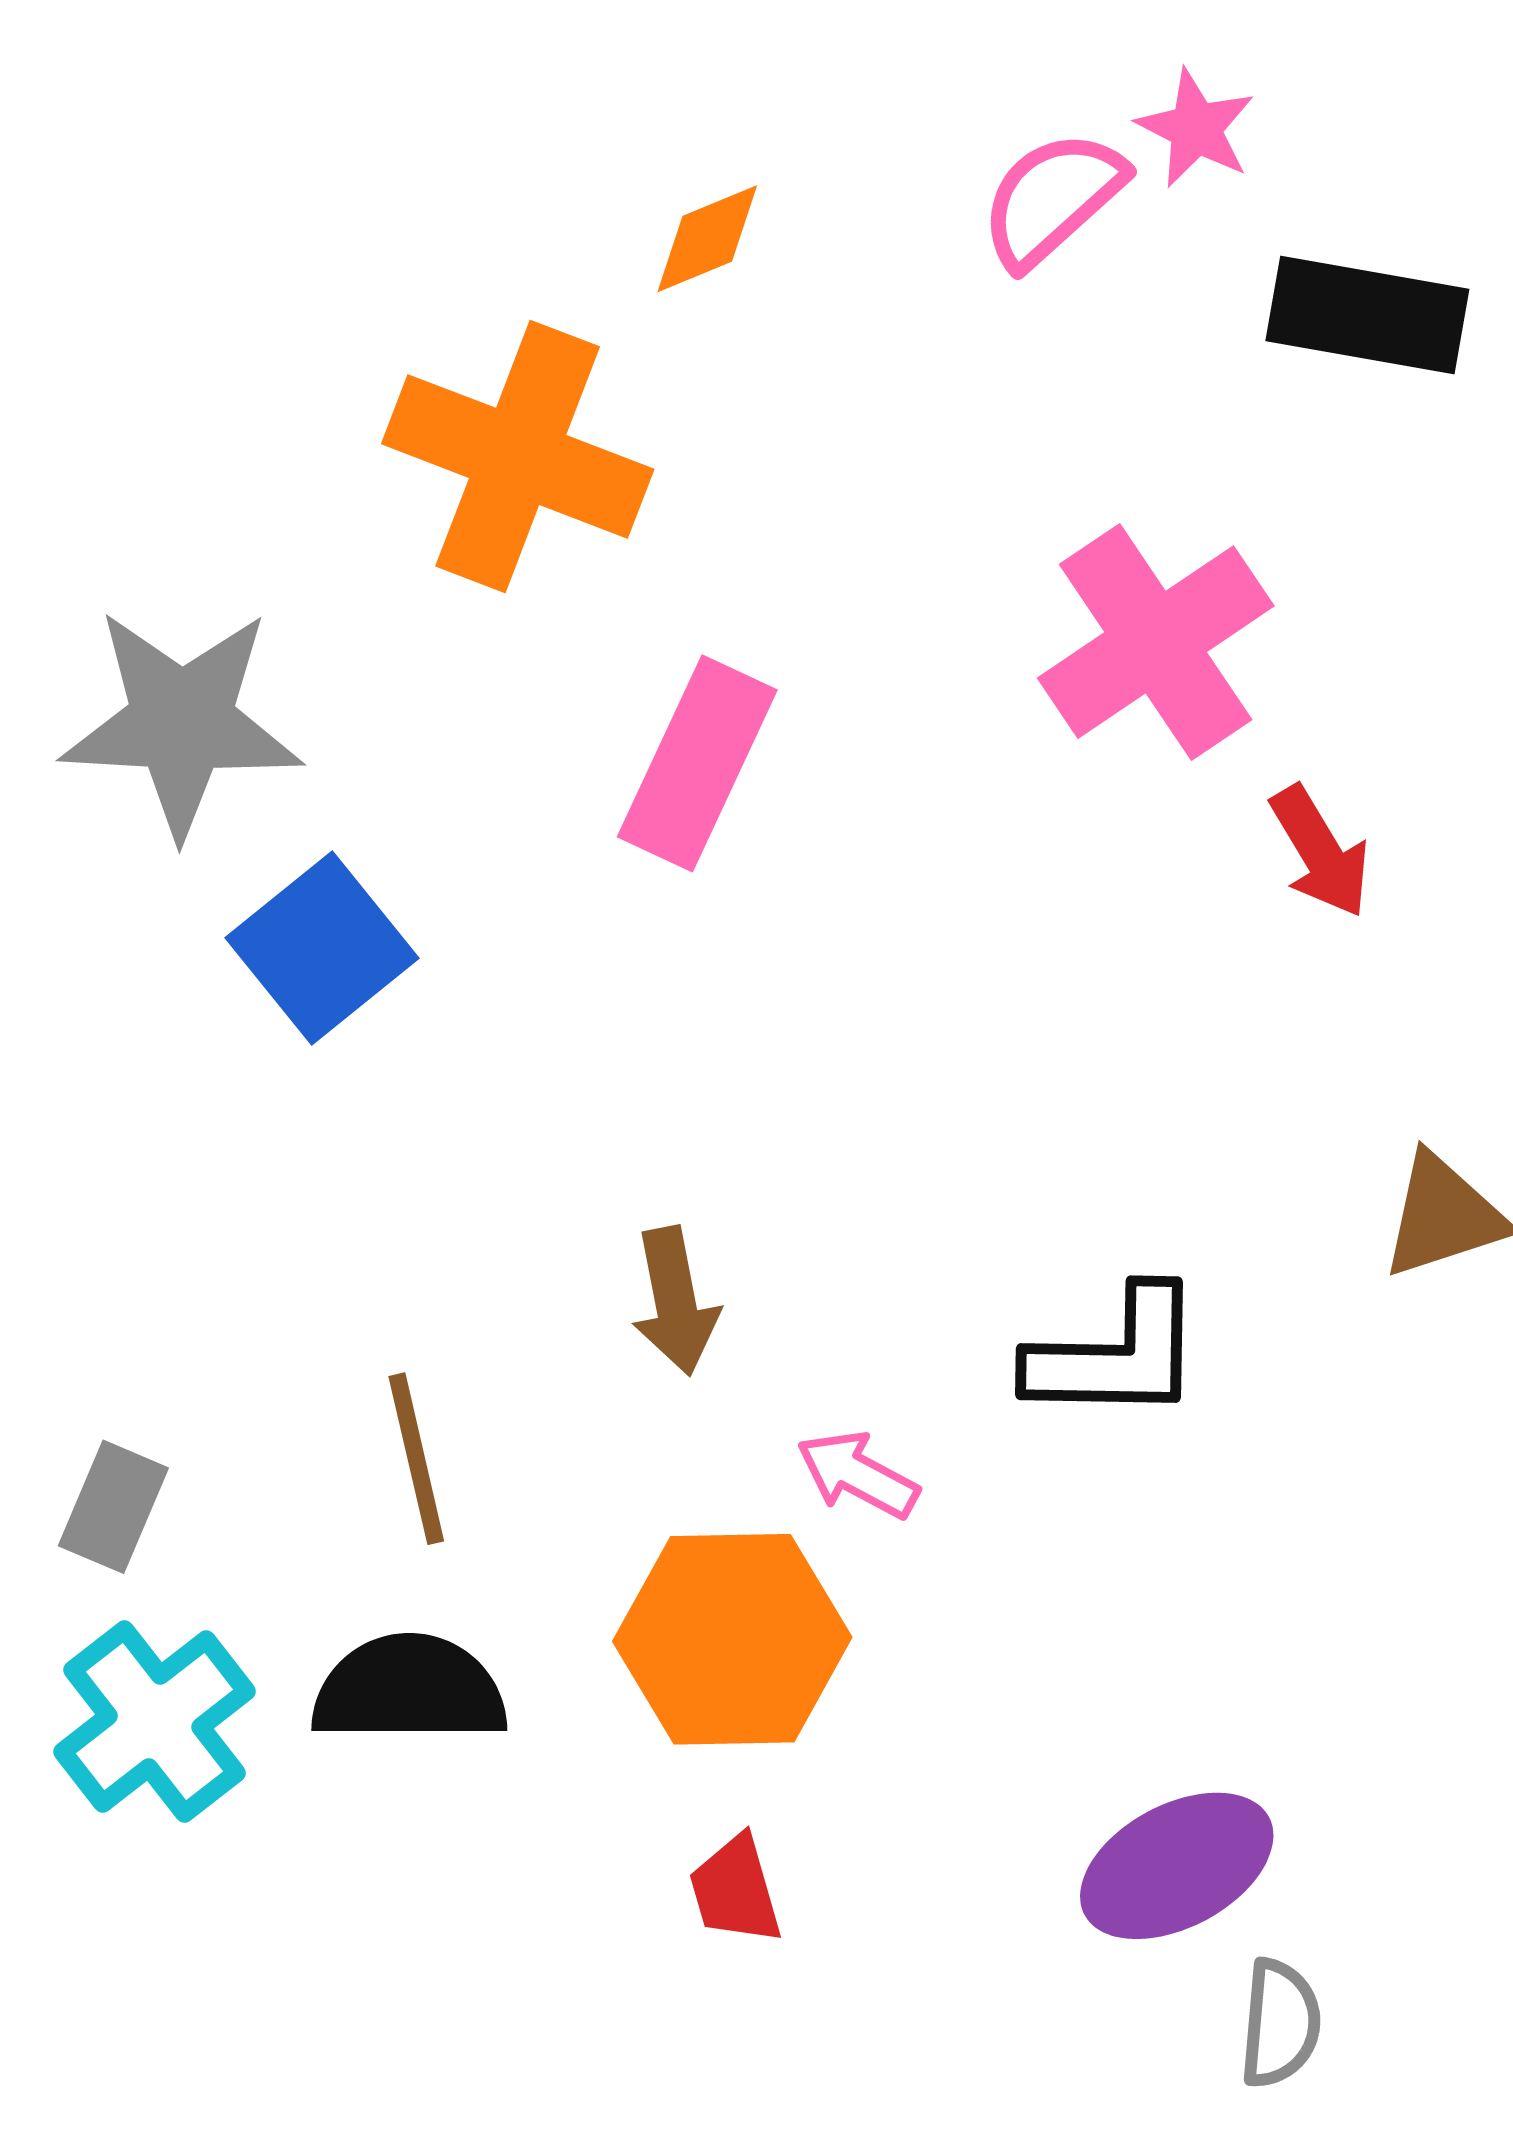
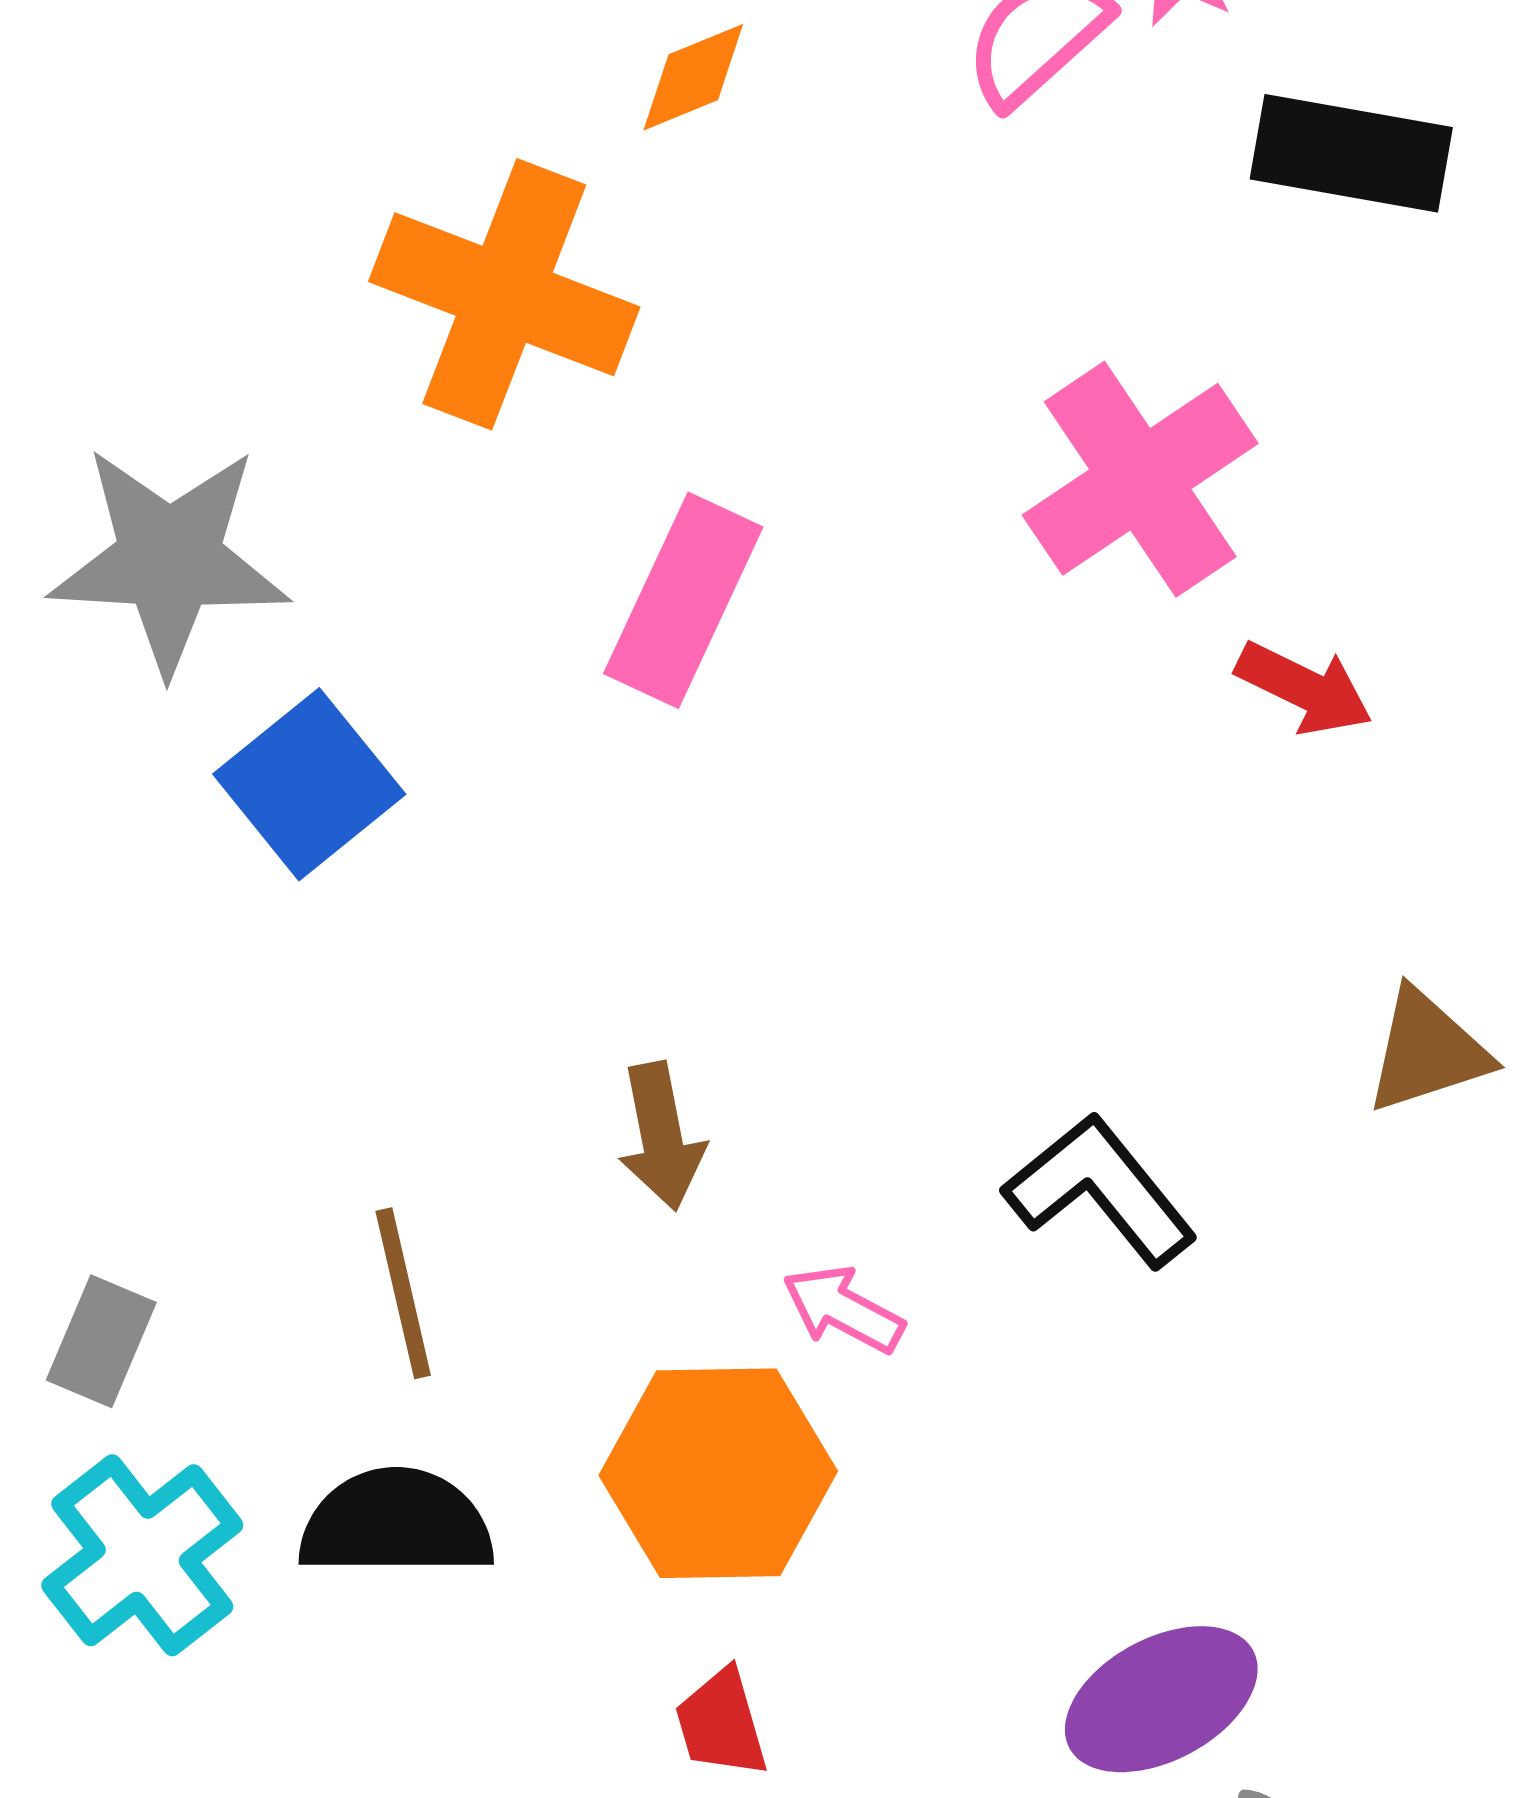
red arrow: (1320, 852) -> (1304, 688), turned -33
black L-shape: (1116, 1355) -> (1100, 1190), turned -130

